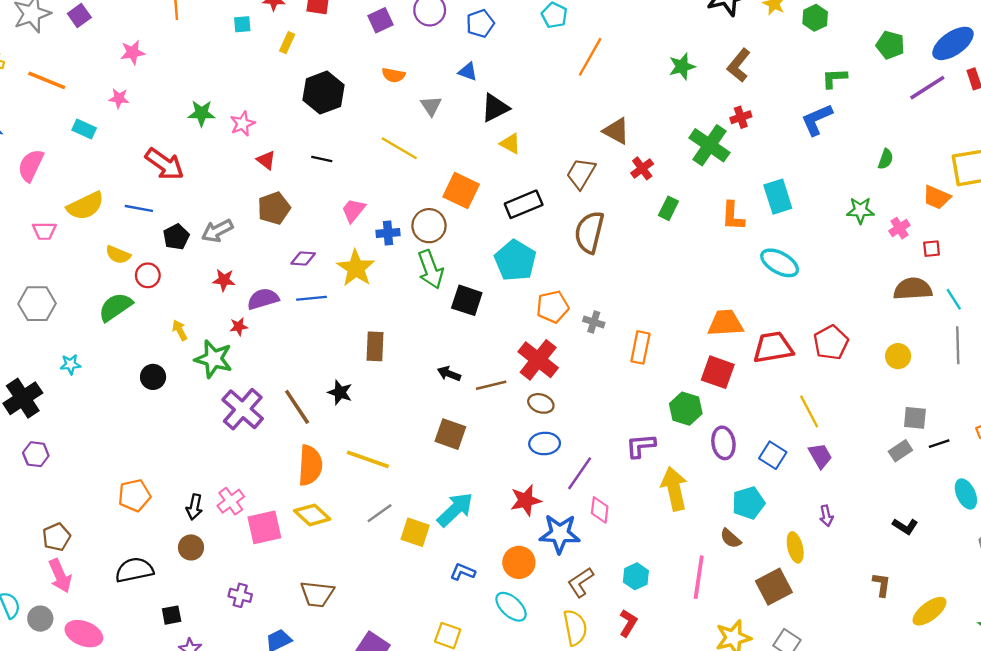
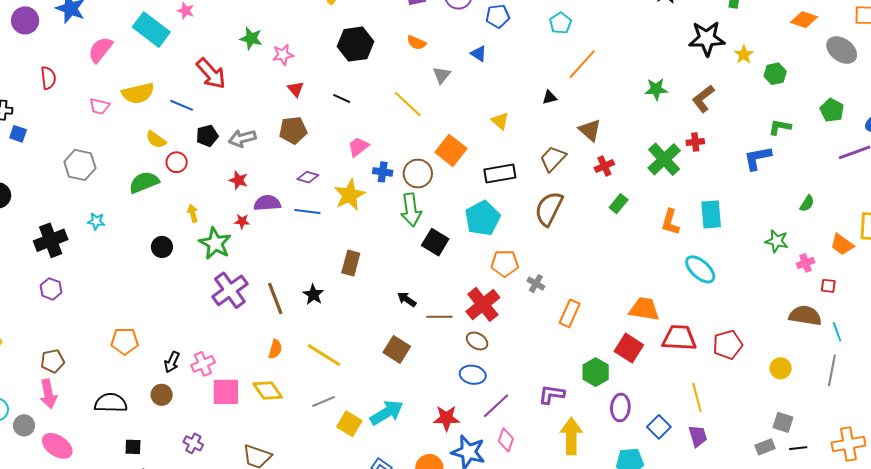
black triangle: (495, 108) -> (550, 97), moved, size x0.6
cyan rectangle: (84, 129) -> (151, 30), size x1.8
orange semicircle: (310, 465) -> (275, 349), size x0.6

